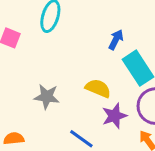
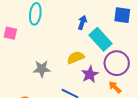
yellow semicircle: (98, 88) -> (76, 58), turned -36

